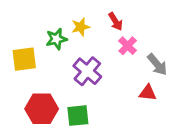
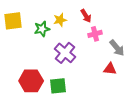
pink cross: (128, 46) -> (95, 34), turned 32
yellow square: (24, 59) -> (13, 21), moved

